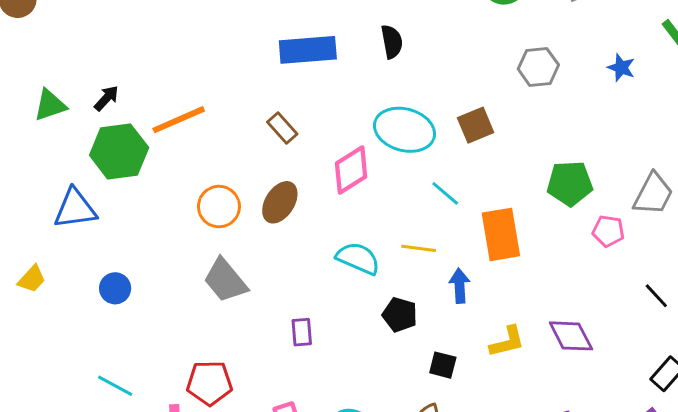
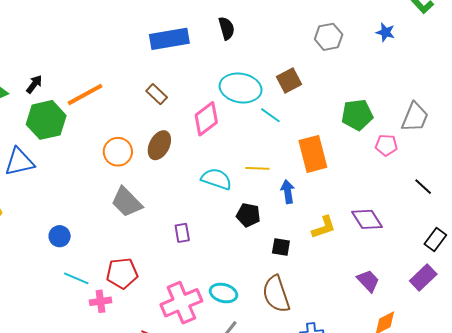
cyan line: (445, 193) -> (270, 115), moved
blue circle: (115, 288) -> (60, 236), moved
cyan line: (115, 386) -> (76, 278), moved

